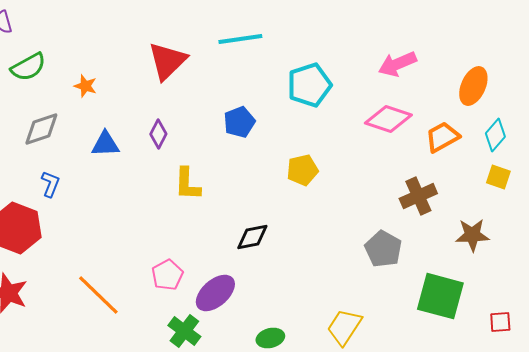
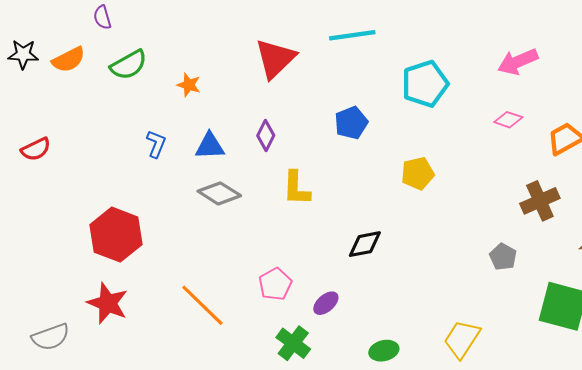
pink diamond: (388, 119) -> (508, 120), size x0.6
gray diamond: (41, 129) -> (219, 193), moved, turned 51
blue L-shape: (50, 184) -> (156, 144), moved
gray pentagon: (383, 249) -> (503, 257), size x0.7
purple ellipse: (215, 293) -> (326, 303), size x0.6

